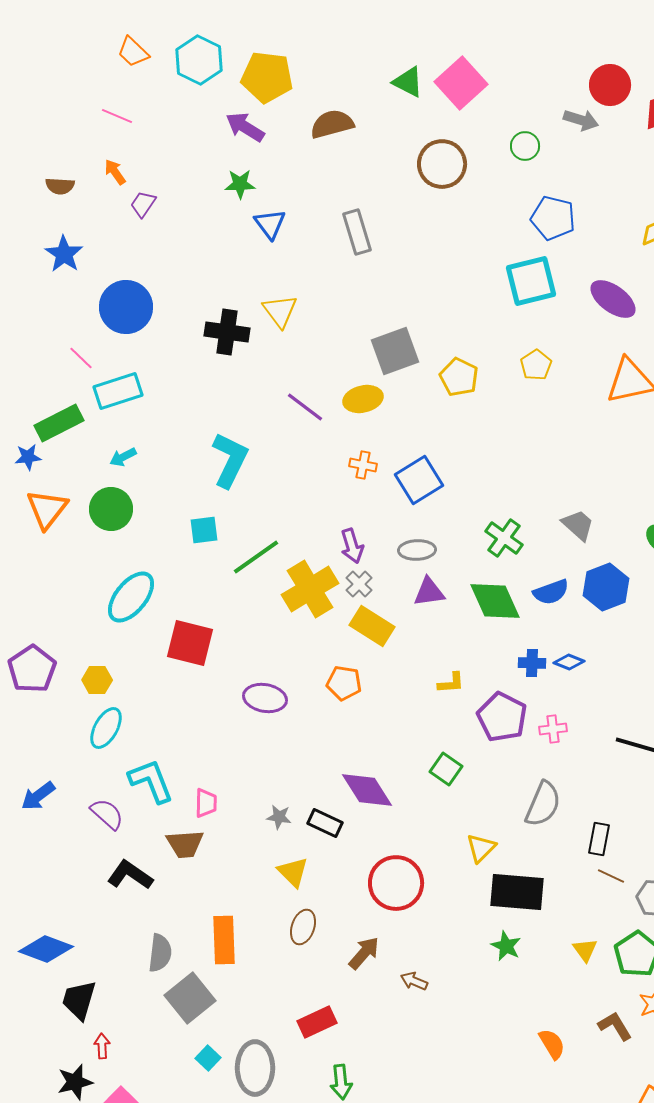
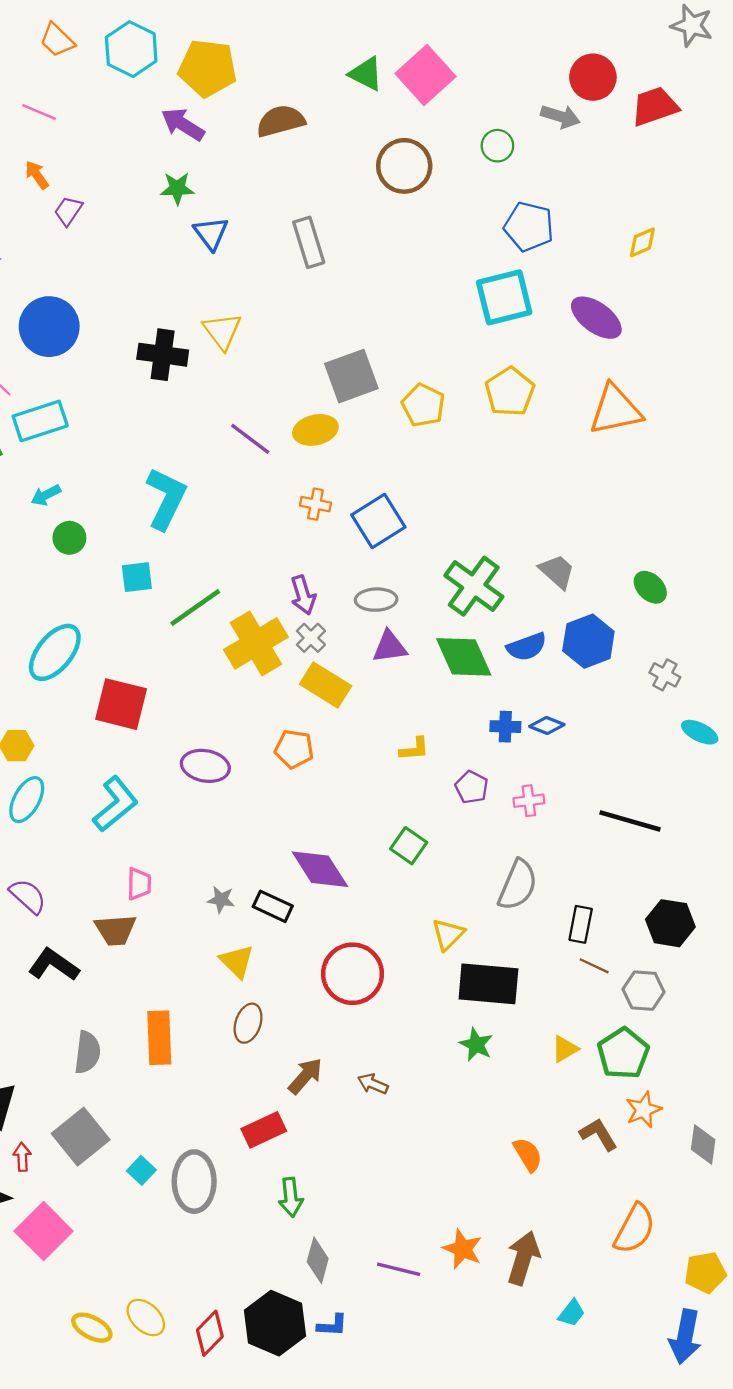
yellow pentagon: (536, 365) -> (510, 392), size x1.4
green circle: (111, 509) -> (69, 538), moved, size x0.7
green cross: (504, 538) -> (474, 586), size x1.4
purple pentagon: (502, 717) -> (472, 787), size x0.6
cyan L-shape: (151, 781) -> (115, 804), moved, turned 72
yellow triangle: (585, 950) -> (565, 1049), turned 36
brown arrow: (364, 953) -> (305, 1076), moved
gray square: (190, 998) -> (81, 1137), moved

